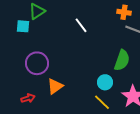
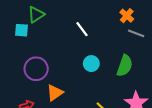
orange cross: (124, 12) -> (127, 16), turned 32
cyan circle: (105, 82) -> (91, 64), moved

